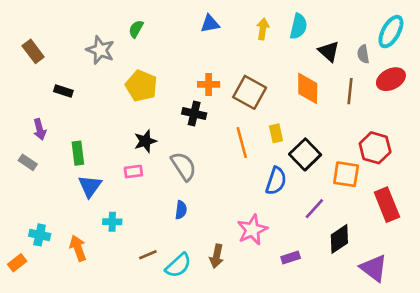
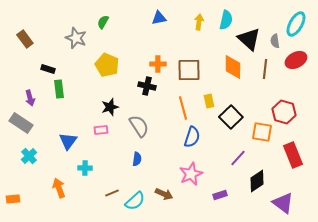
black triangle: (329, 51) -> (249, 39), size x1.4
brown square: (250, 92) -> (189, 70), turned -30
green rectangle: (78, 153) -> (59, 89), moved
gray rectangle: (28, 162) -> (21, 123), size x1.6
blue semicircle: (276, 181) -> (192, 137), moved
cyan cross: (40, 235) -> (29, 156), moved, turned 35
brown arrow: (217, 256) -> (164, 194), turned -78
orange rectangle: (17, 263) -> (13, 199), turned 32

